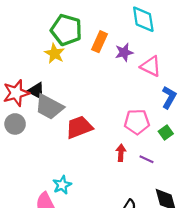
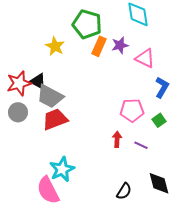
green pentagon: (66, 30) -> (87, 24), moved
orange rectangle: (99, 42) -> (99, 46), moved
red trapezoid: (79, 127) -> (55, 119), moved
cyan star: (62, 185) -> (62, 169), size x1.4

